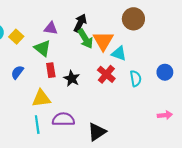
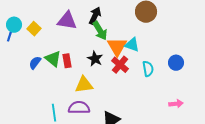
purple triangle: (51, 28) -> (67, 21), size x1.5
orange triangle: (103, 41) -> (117, 47), moved
green triangle: (42, 48) -> (53, 59), moved
black star: (72, 78) -> (95, 59), moved
yellow triangle: (41, 98) -> (84, 85), moved

